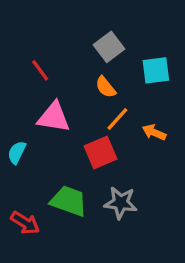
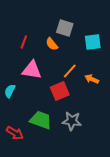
gray square: (109, 47) -> (65, 28), turned -36
red line: (40, 70) -> (24, 42), turned 56
orange semicircle: (106, 87) -> (52, 44), moved

